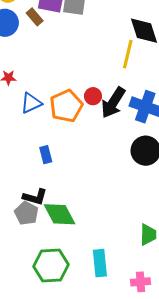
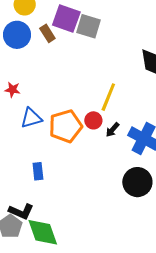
yellow line: (128, 54) -> (108, 97), moved
black arrow: (113, 103) -> (112, 130), size x0.5

